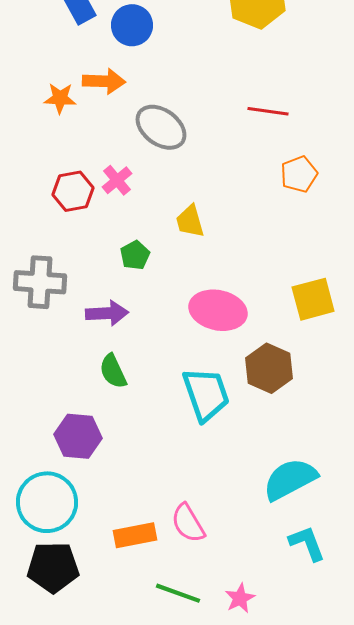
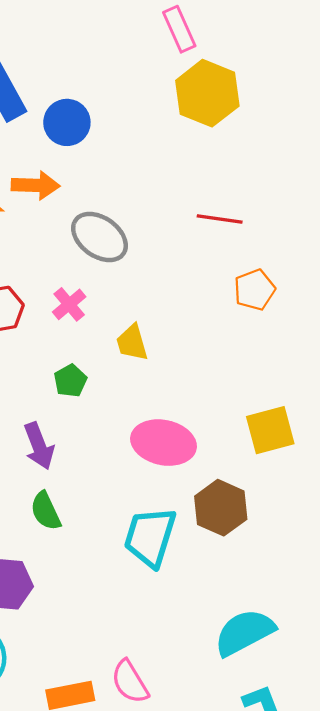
pink cross: (117, 180) -> (69, 304), moved
purple arrow: (107, 313) -> (39, 446), turned 72
cyan trapezoid: (206, 394) -> (150, 537), turned -144

